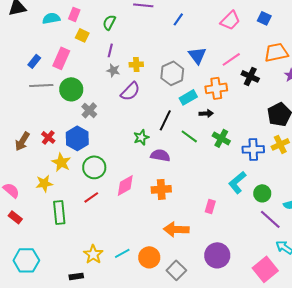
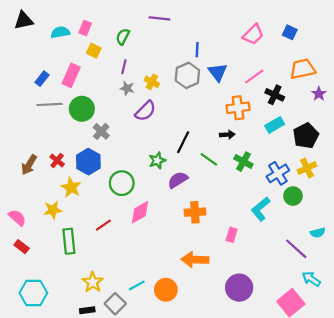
blue line: (178, 19) -> (197, 50), moved, turned -32
yellow cross: (136, 64) -> (152, 82), turned 32
gray hexagon: (172, 73) -> (187, 75), moved
cyan rectangle: (188, 97) -> (275, 125), moved
blue cross: (253, 149) -> (278, 173), turned -30
purple semicircle: (160, 155) -> (178, 180), turned -42
green circle: (94, 167) -> (122, 183), moved
orange cross: (161, 189) -> (195, 212), moved
green circle: (262, 193) -> (293, 196), moved
yellow star: (93, 254) -> (93, 282), moved
gray square: (176, 270) -> (115, 304), moved

